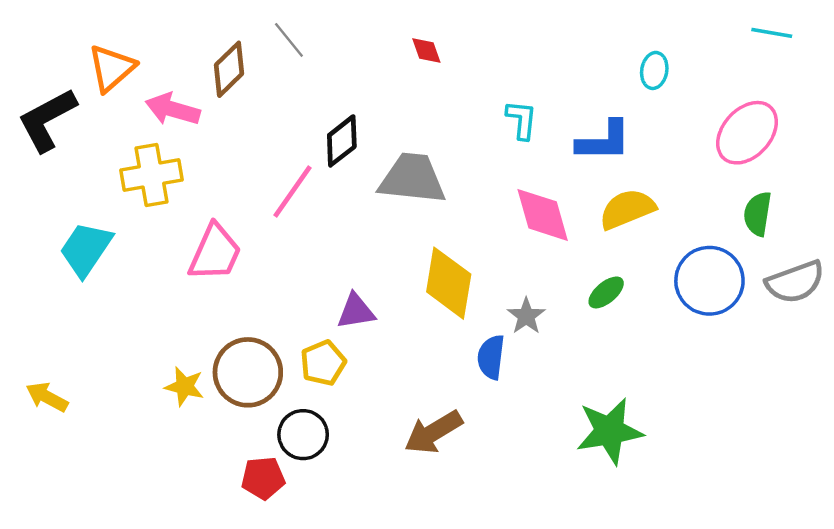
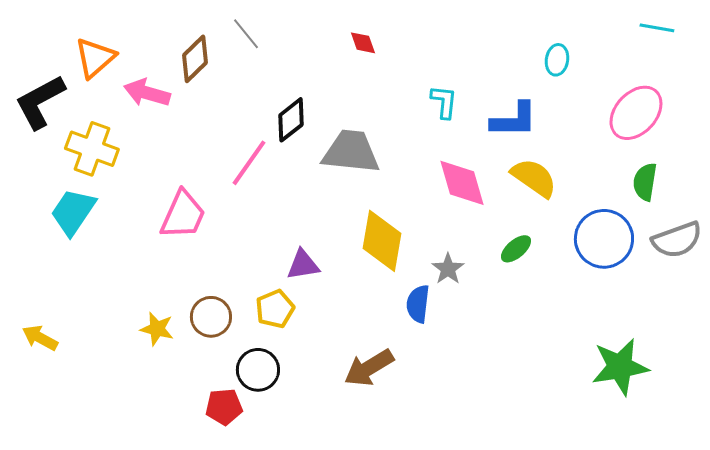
yellow cross: (152, 175) -> (92, 149), moved, turned 30
yellow semicircle: (627, 209) -> (534, 178), turned 57
brown circle: (248, 372) -> (211, 317), size x0.7
green star: (610, 431) -> (620, 367), moved

